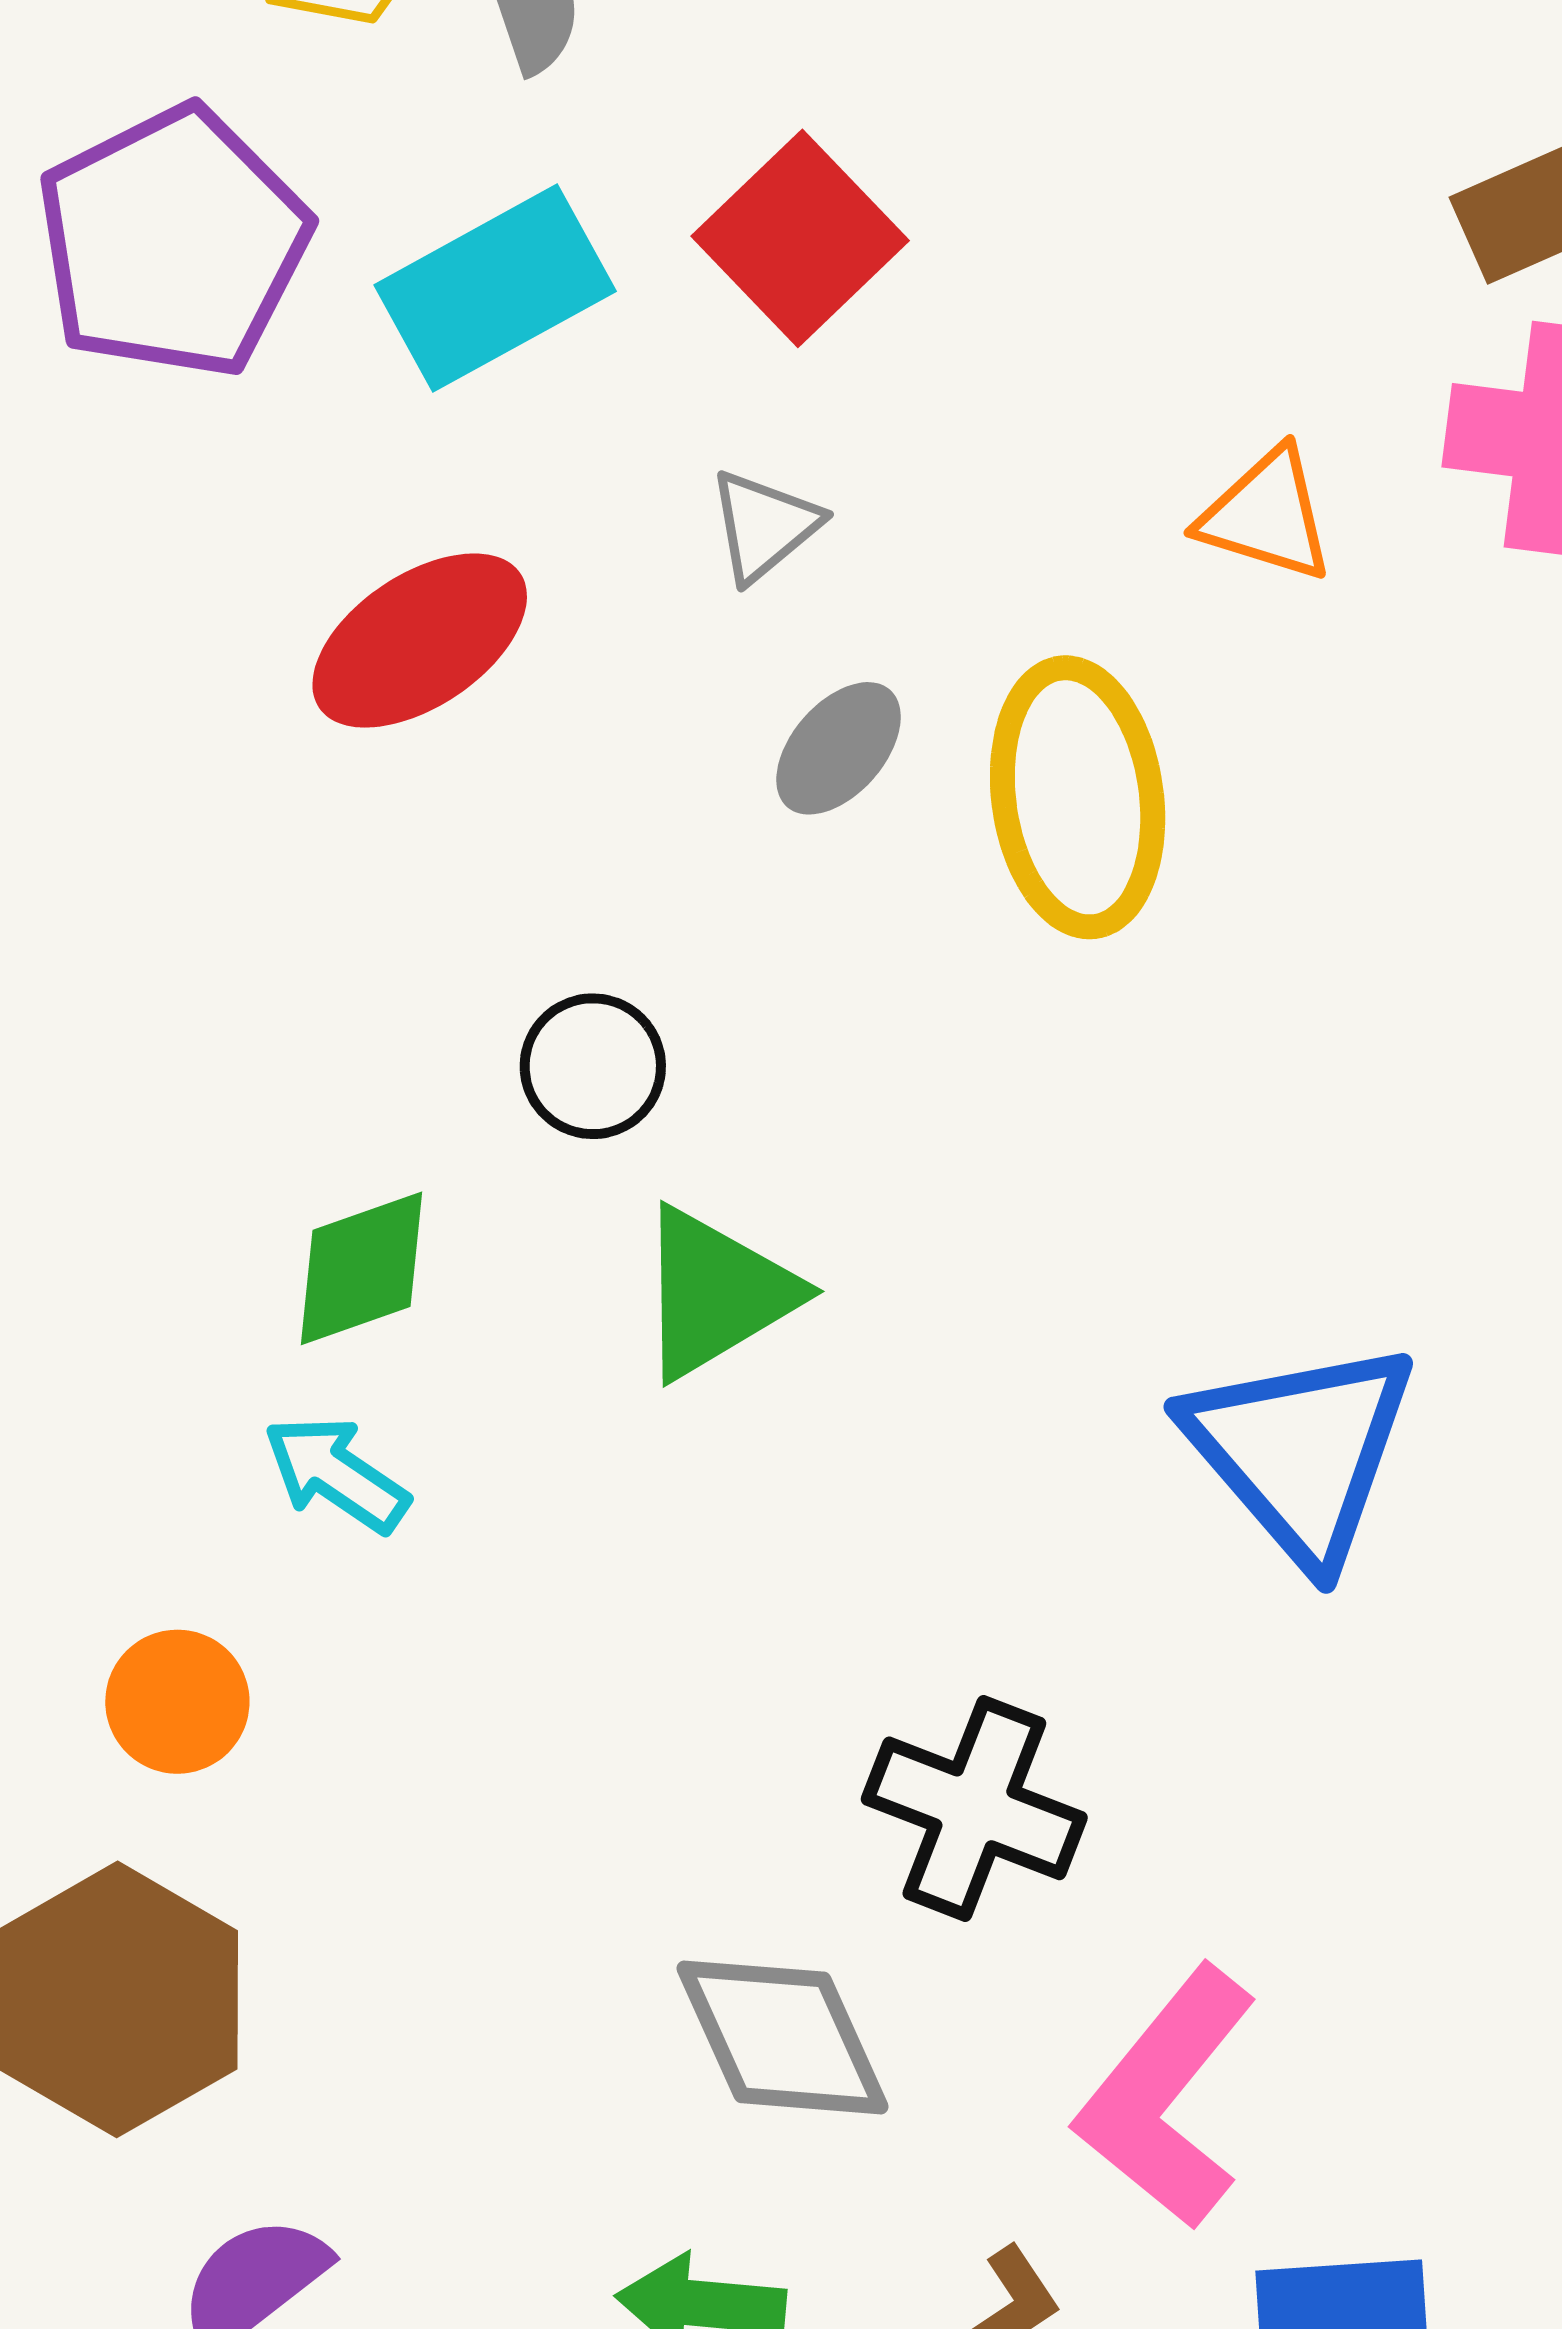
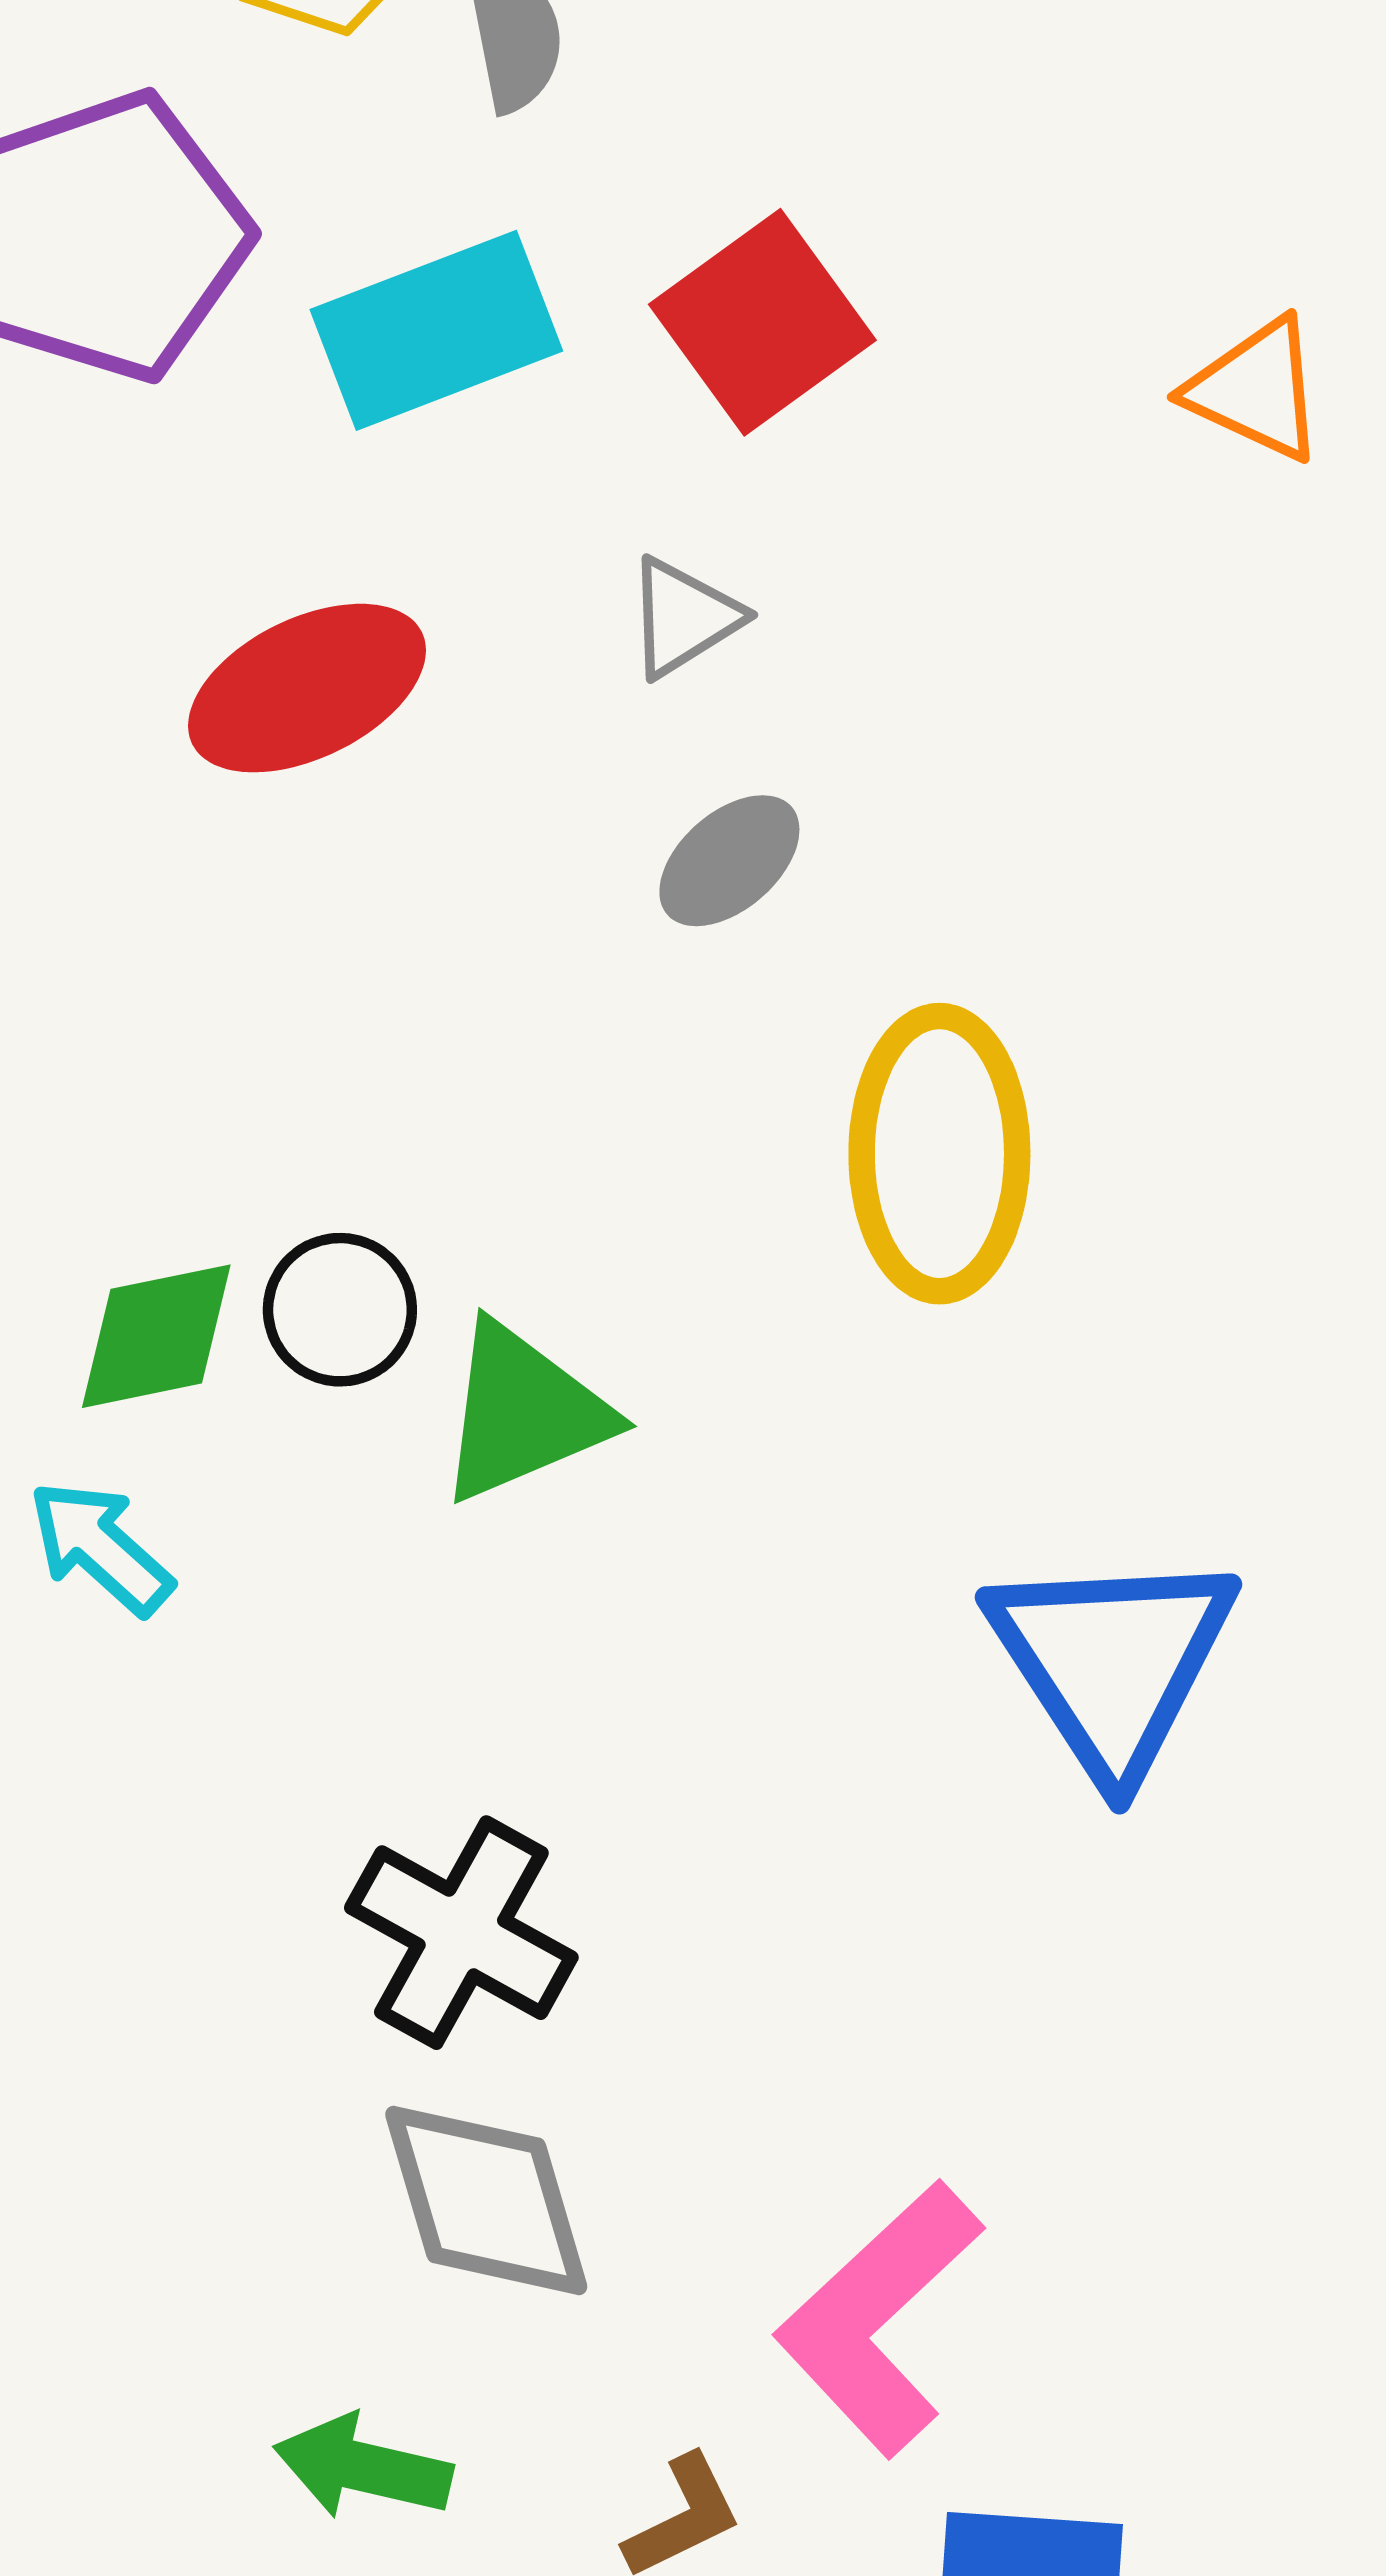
orange triangle: (1266, 515) -> (1256, 390), moved
yellow ellipse: (1078, 797) -> (939, 1154), moved
black circle: (593, 1066) -> (340, 1310), moved
black cross: (974, 1808) -> (461, 1933), moved

